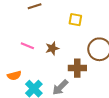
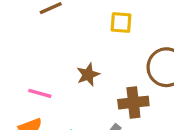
pink line: (27, 46) -> (40, 93), moved

